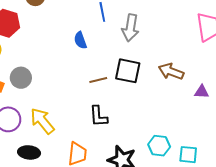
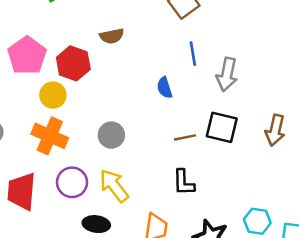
brown arrow: (171, 72) -> (275, 130), turned -100
gray circle: (21, 78) -> (111, 135), moved

